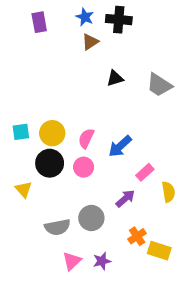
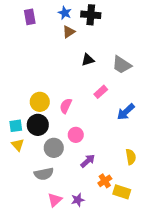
cyan square: (21, 132) -> (16, 126), moved
blue arrow: (120, 146) -> (126, 112), moved
pink circle: (84, 167) -> (76, 135), moved
pink rectangle: (145, 172) -> (101, 92), moved
yellow semicircle: (168, 192) -> (131, 157), moved
purple arrow: (125, 198) -> (88, 161), moved
gray circle: (91, 218) -> (54, 148), moved

